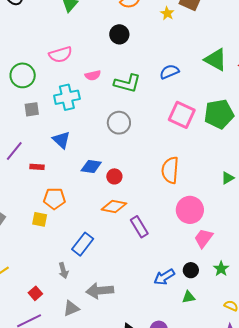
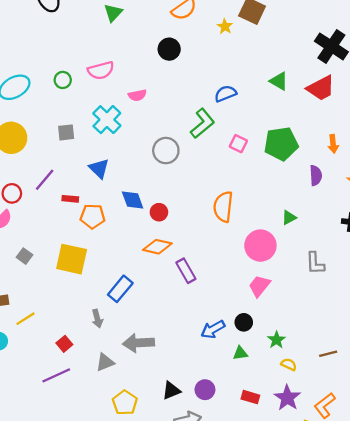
green triangle: (216, 60) -> (279, 81), size x0.7
green circle: (23, 75) -> (63, 80), moved, size x0.6
green L-shape: (127, 83) -> (202, 123), moved, turned -56
cyan cross: (67, 97) -> (107, 120), turned -35
pink square: (182, 115) -> (238, 144), size x0.6
blue diamond: (91, 166) -> (133, 200), turned 60
orange pentagon: (54, 199) -> (93, 216), moved
pink circle: (190, 210) -> (260, 246), moved
yellow square: (40, 219) -> (72, 259), size x1.8
green star: (221, 269) -> (276, 340), moved

